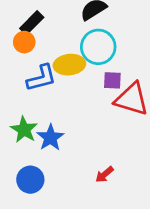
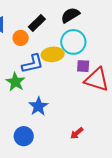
black rectangle: (32, 23) -> (37, 23), moved
green star: (24, 130) -> (15, 82), moved

